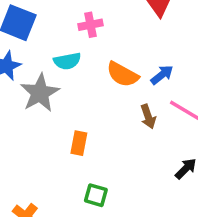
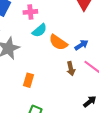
pink cross: (91, 25) -> (30, 12), moved
cyan semicircle: (67, 61) -> (39, 30), moved, turned -35

